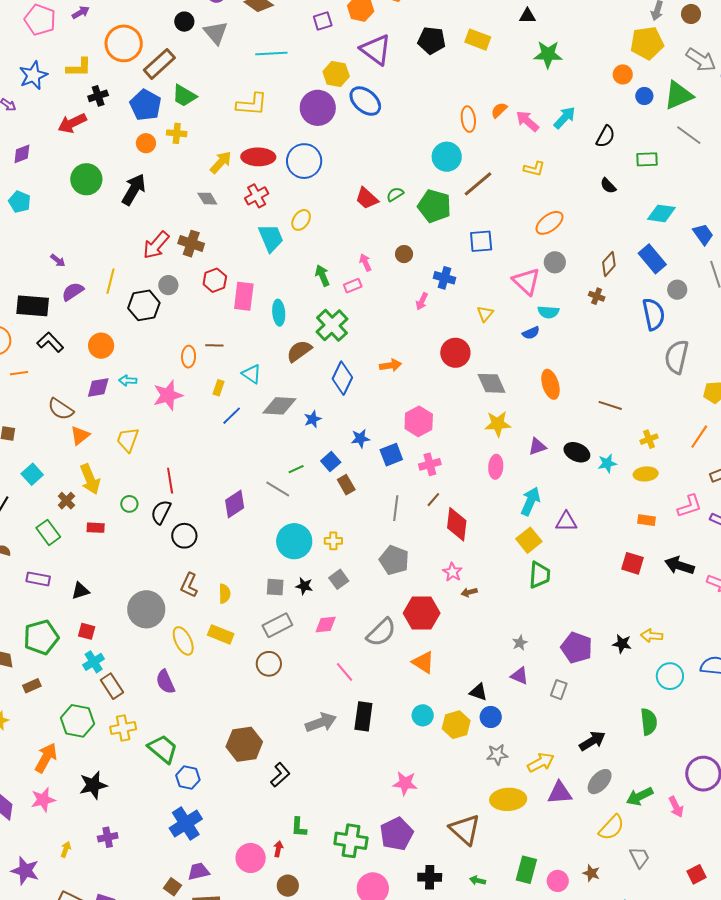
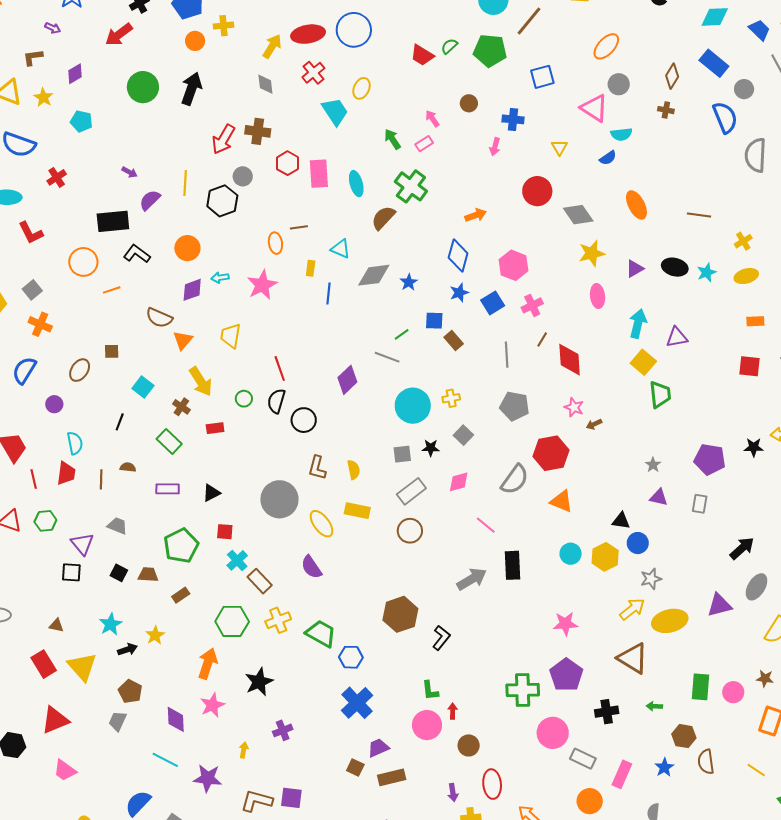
gray diamond: (207, 199) -> (265, 84), turned 35
blue diamond: (342, 378) -> (458, 256), moved
blue line: (232, 416) -> (329, 293), turned -30
blue square: (331, 462) -> (434, 321), turned -36
yellow arrow: (541, 763) -> (632, 609), moved
green L-shape: (299, 827) -> (430, 690), moved

